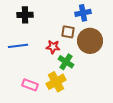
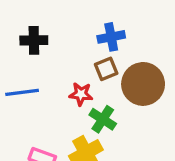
blue cross: (83, 13) -> (111, 37), moved
brown square: (68, 32) -> (106, 69), turned -32

